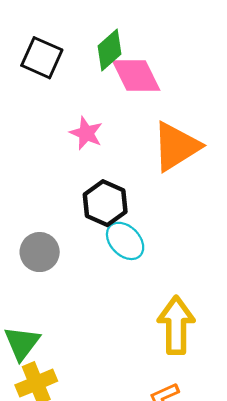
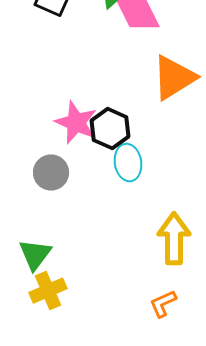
pink star: (86, 133) -> (76, 123), moved, size x1.4
cyan ellipse: (125, 241) -> (128, 163), turned 36

